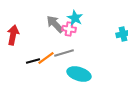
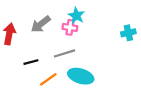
gray arrow: (55, 24) -> (41, 24), moved, turned -84
orange line: (46, 58) -> (48, 79), moved

